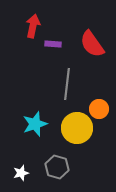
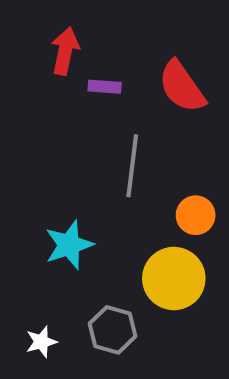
yellow circle: (77, 128) -> (174, 278), moved

